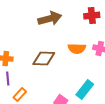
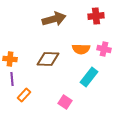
cyan rectangle: (85, 90) -> (89, 77), moved

